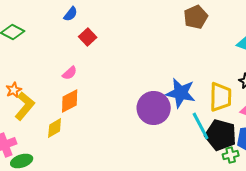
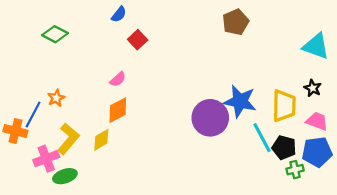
brown pentagon: (196, 17) -> (236, 22), moved
yellow L-shape: (25, 106) -> (68, 139), moved
black pentagon: (221, 135) -> (284, 148), size x0.7

